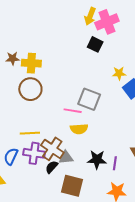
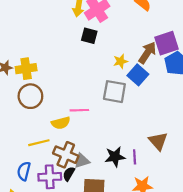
gray square: (89, 99) -> (114, 92), moved
yellow semicircle: (79, 129) -> (61, 123), moved
purple cross: (34, 153) -> (50, 177), moved

